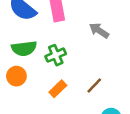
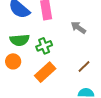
brown line: (94, 85) -> (84, 67), moved
orange rectangle: (58, 89) -> (45, 72), size x1.5

